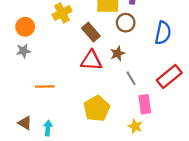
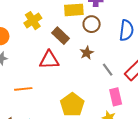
red triangle: (91, 60) -> (49, 60), moved
gray line: (131, 78) -> (108, 70), moved

